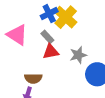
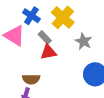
blue cross: (49, 14) -> (31, 16), moved, turned -30
gray star: (78, 55) -> (83, 41), moved, turned -30

